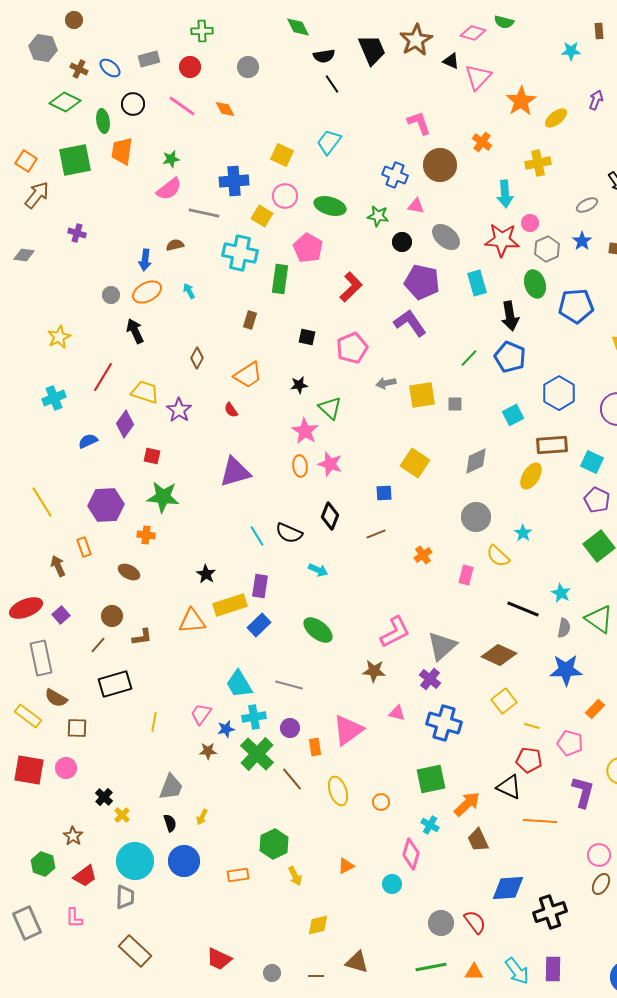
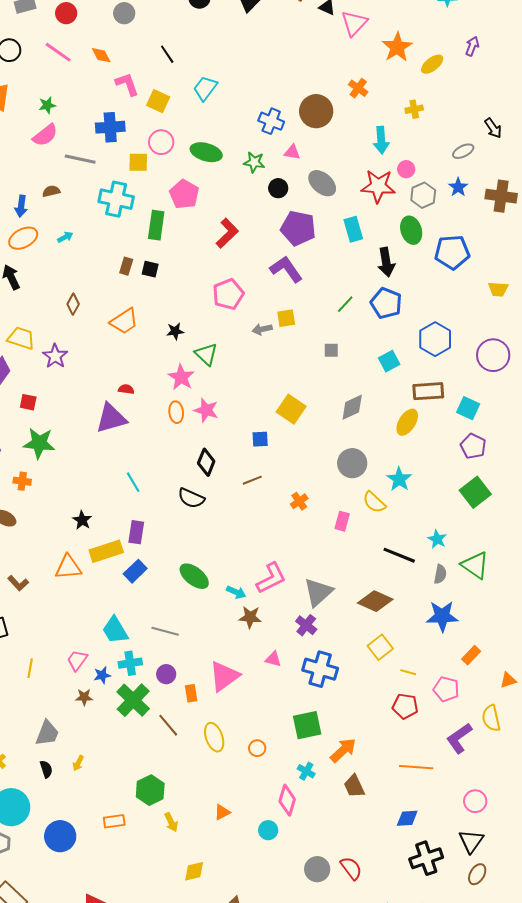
black line: (332, 84) -> (167, 54), moved
pink L-shape: (419, 123) -> (127, 84), moved
yellow cross: (538, 163) -> (414, 109), size x0.7
yellow square: (262, 216) -> (138, 162), turned -30
cyan arrow: (189, 291) -> (65, 237), turned 91
black square: (307, 337) -> (150, 269), moved
yellow square: (422, 395) -> (286, 318), moved, size x0.7
red semicircle: (231, 410) -> (126, 389), moved, turned 133
black semicircle: (289, 533) -> (191, 498), moved
cyan star: (523, 533) -> (399, 479), size x1.4
cyan arrow: (318, 570) -> (236, 592), moved
brown L-shape: (142, 637) -> (18, 583), turned 55
black triangle: (509, 787) -> (471, 841), moved, turned 40
purple L-shape: (583, 792) -> (459, 738), turned -140
blue circle: (184, 861) -> (60, 836), moved
brown ellipse: (601, 884) -> (477, 874), moved
blue diamond: (508, 888) -> (407, 818), moved, size x0.7

